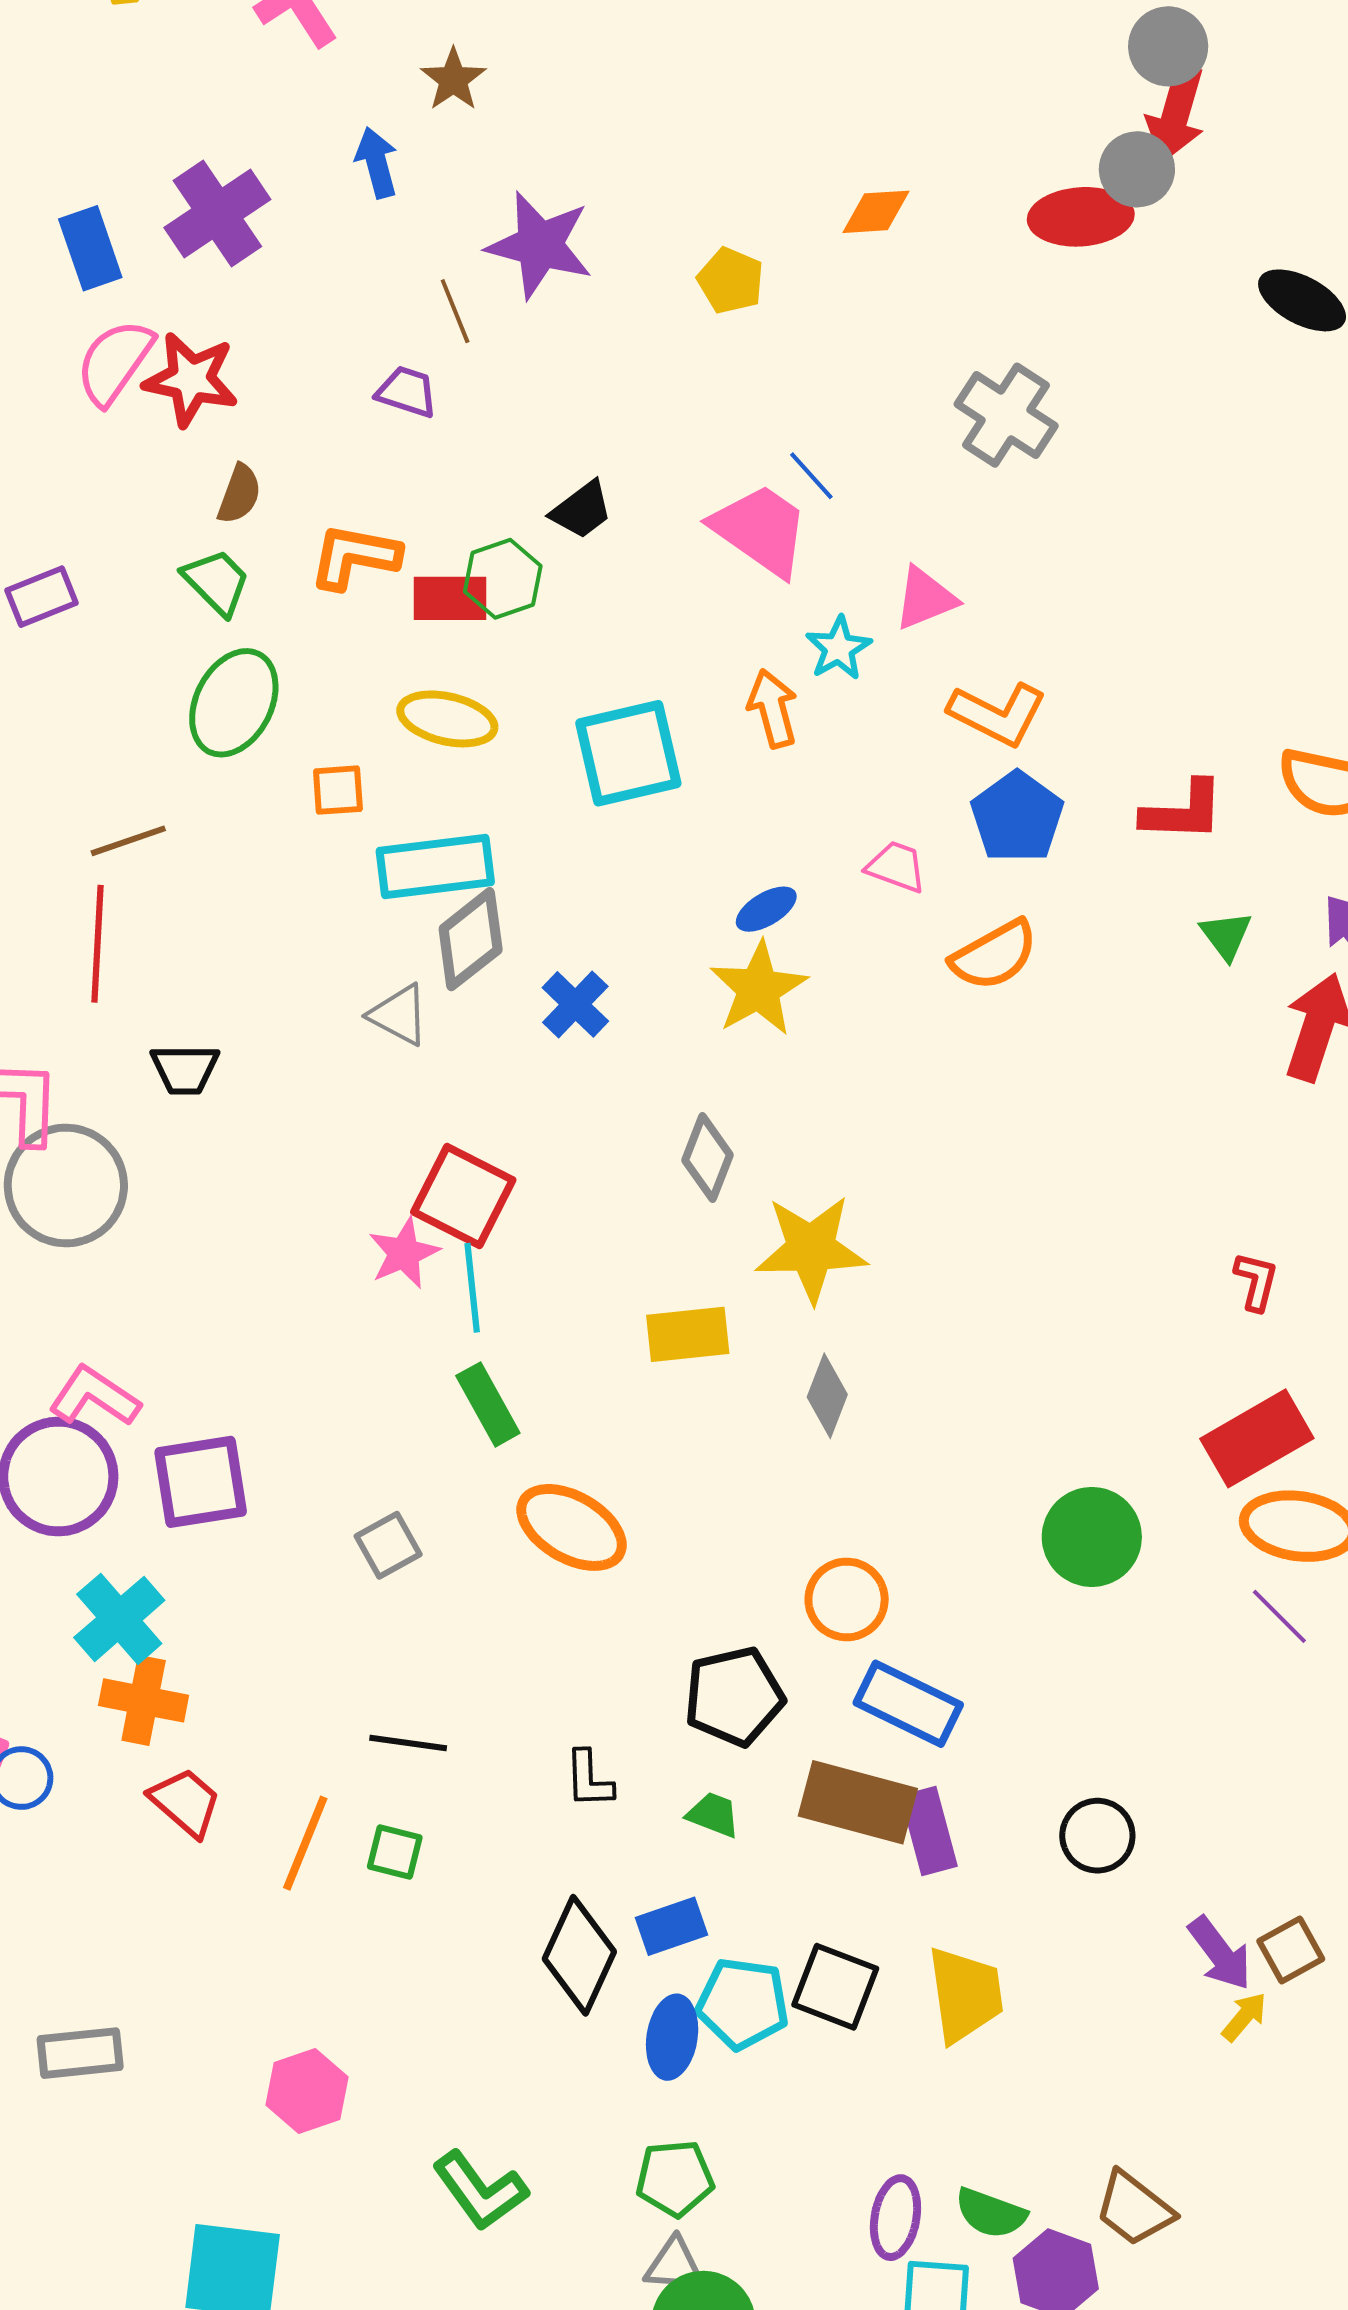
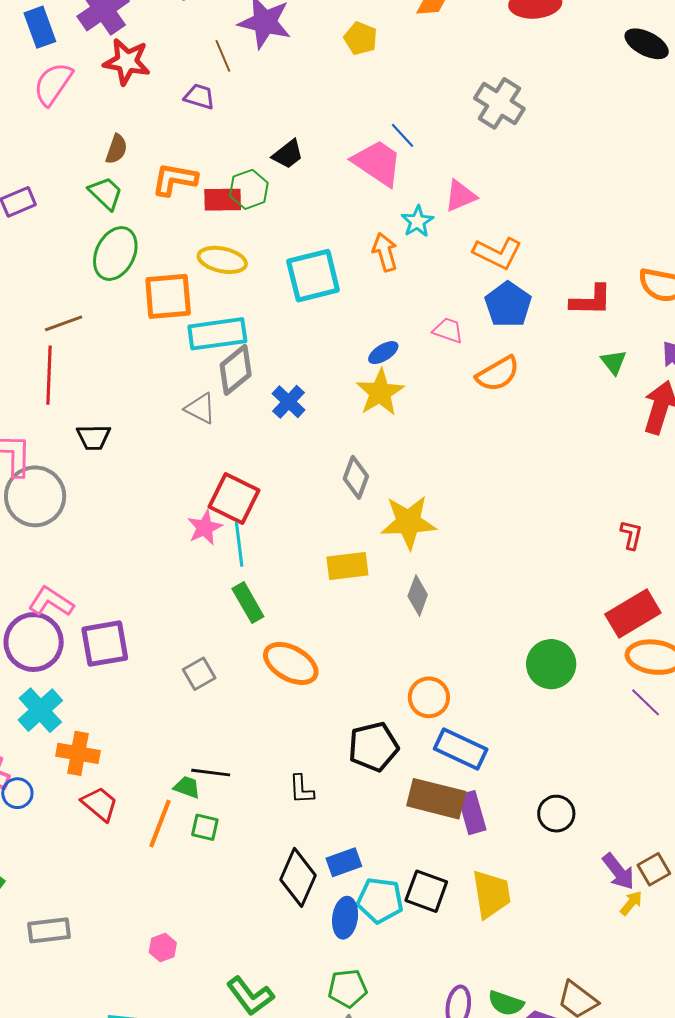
red star: (191, 379) -> (127, 62), moved
orange square: (338, 790) -> (168, 296), size x1.8
cyan cross: (119, 1619) -> (40, 710), moved
green trapezoid: (713, 1815) -> (187, 787), moved
pink hexagon: (307, 2091) -> (163, 947), size x0.7

